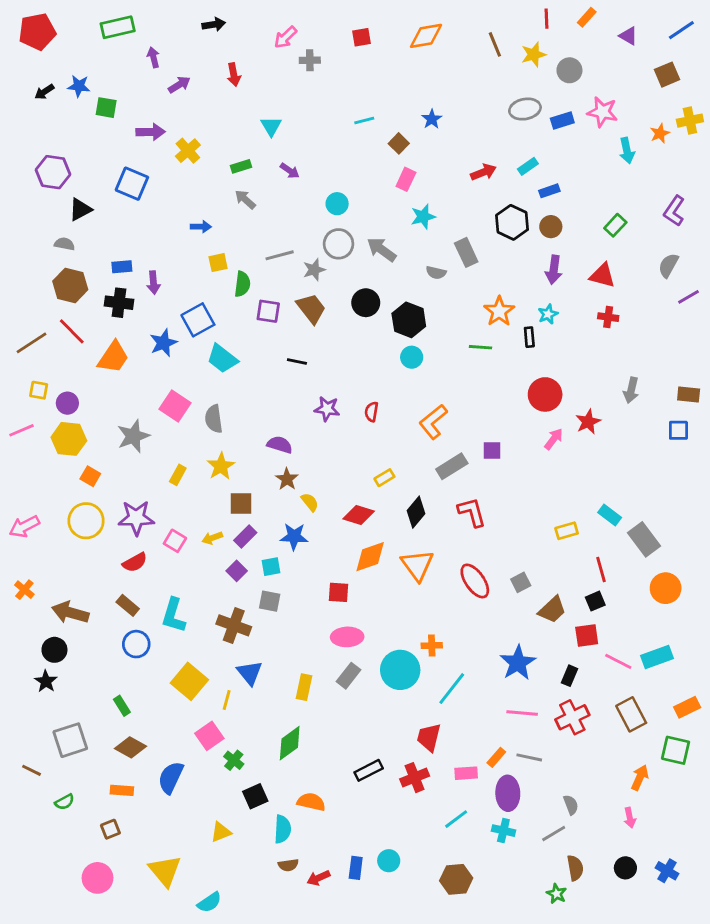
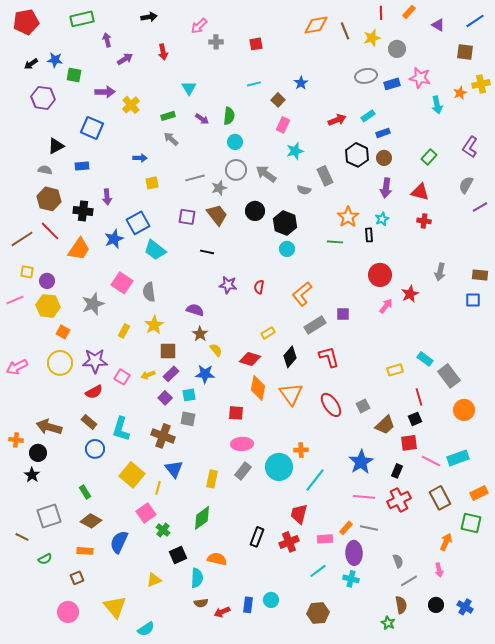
orange diamond: (426, 36) -> (316, 25), moved
red square: (361, 37) -> (256, 44), moved
brown square: (667, 75) -> (465, 52), turned 30
purple hexagon: (53, 172) -> (43, 98), moved
blue rectangle: (122, 267) -> (82, 166), moved
green semicircle: (242, 284) -> (229, 116), moved
orange diamond: (370, 557) -> (258, 388), turned -60
orange cross: (24, 590) -> (16, 440), moved, turned -32
black rectangle: (369, 770) -> (257, 537), turned -42
gray line: (554, 833) -> (409, 581), moved

